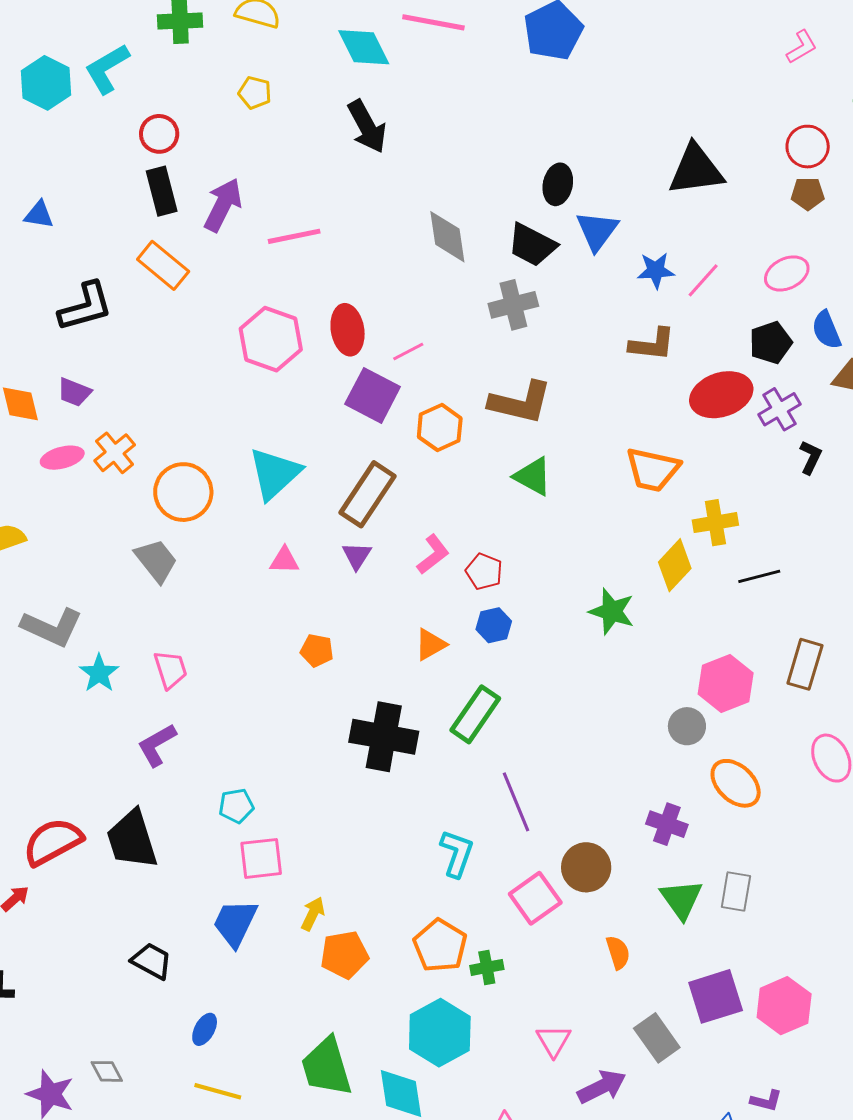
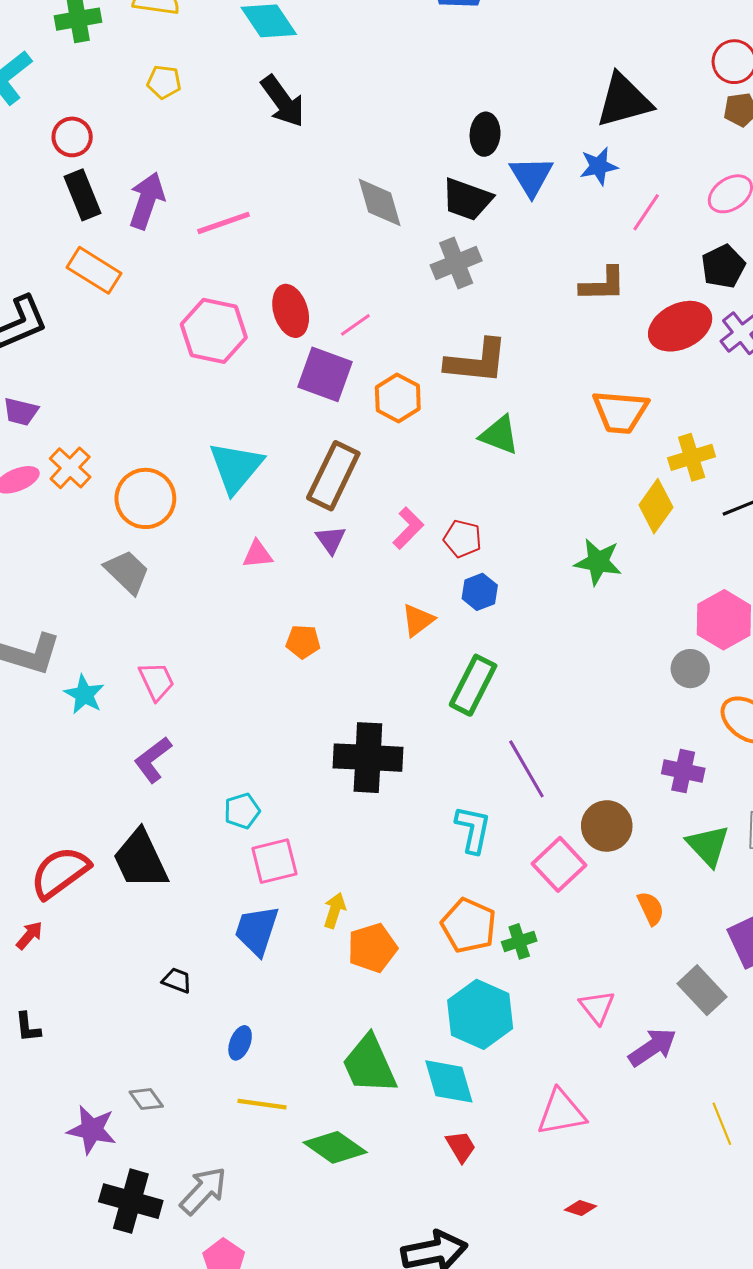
blue star: (656, 270) -> (599, 166), moved
black cross: (384, 737) -> (368, 758), moved
black trapezoid: (152, 961) -> (177, 980), size x0.7

